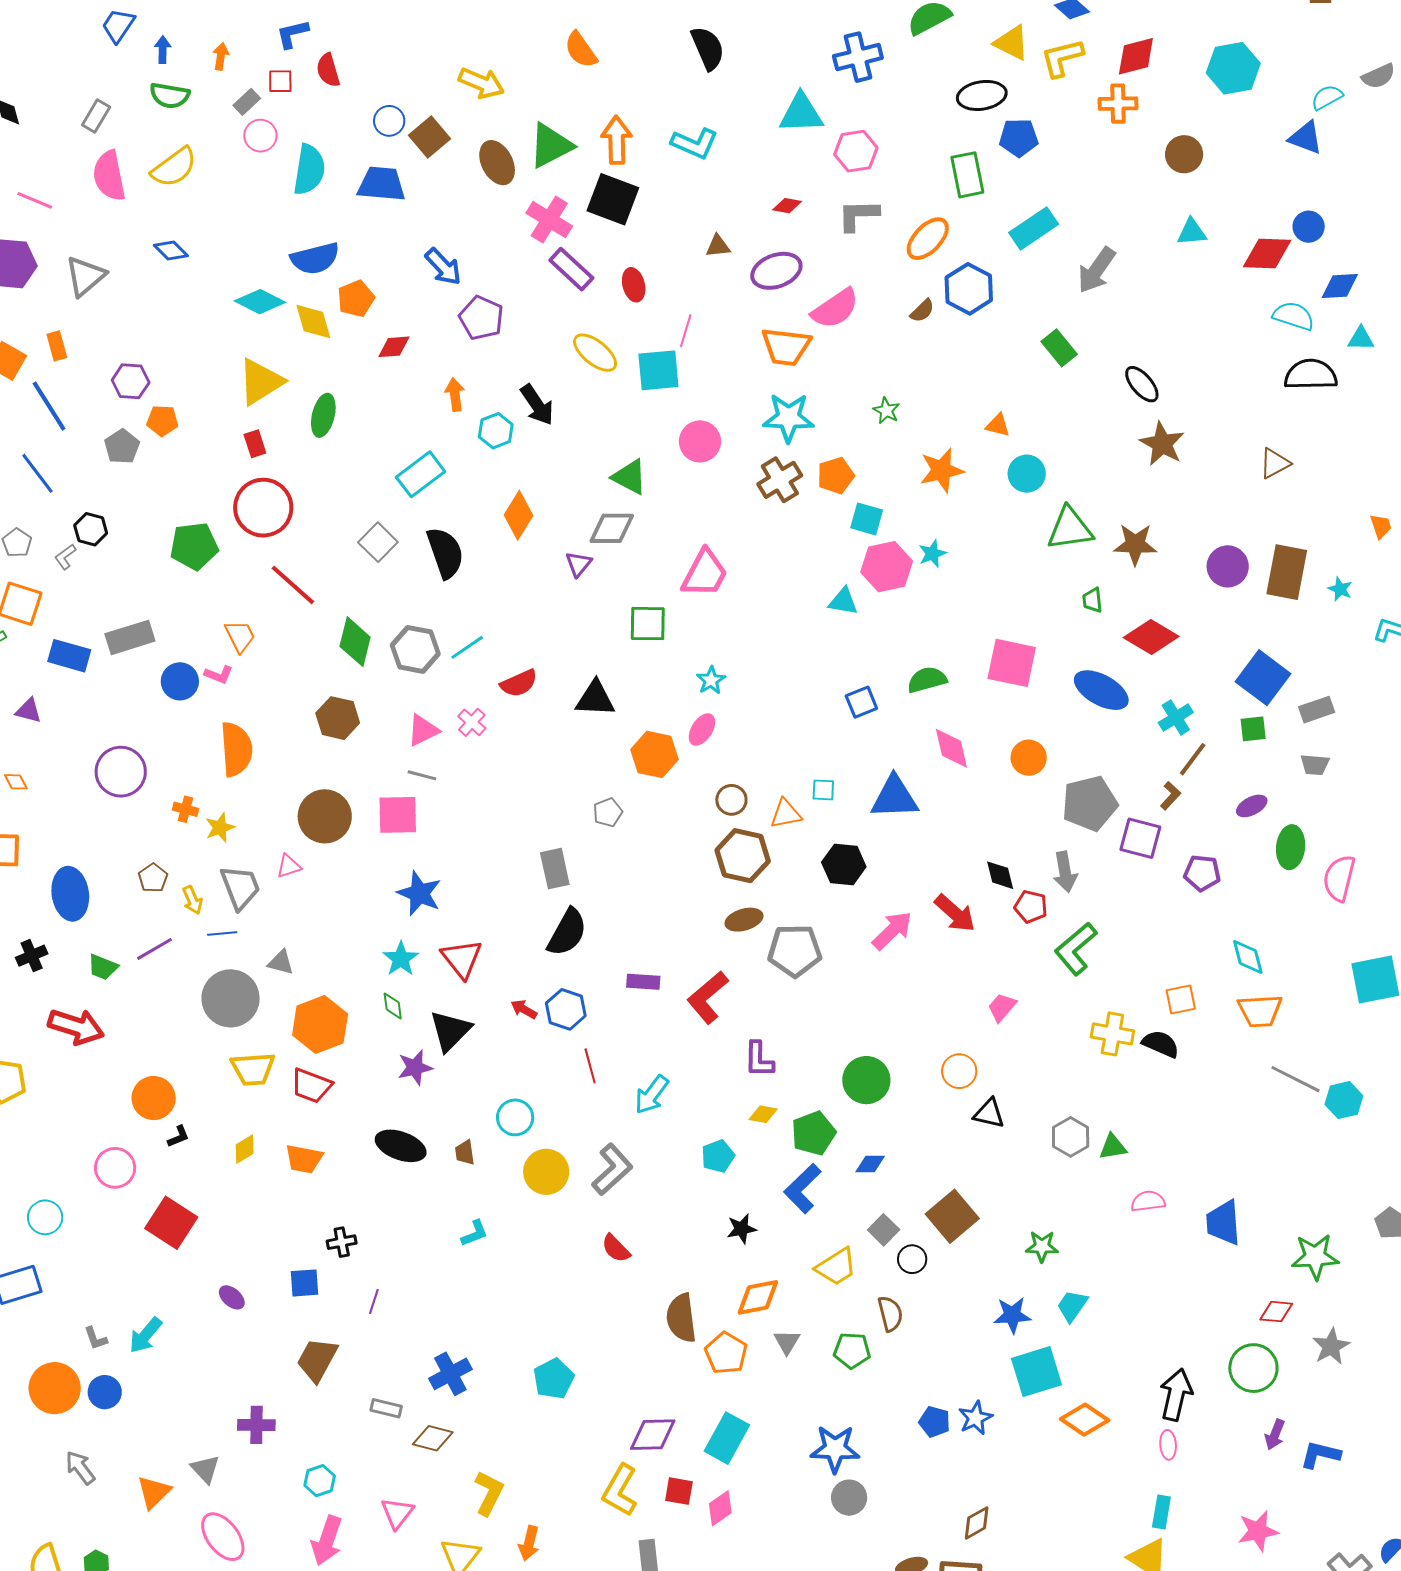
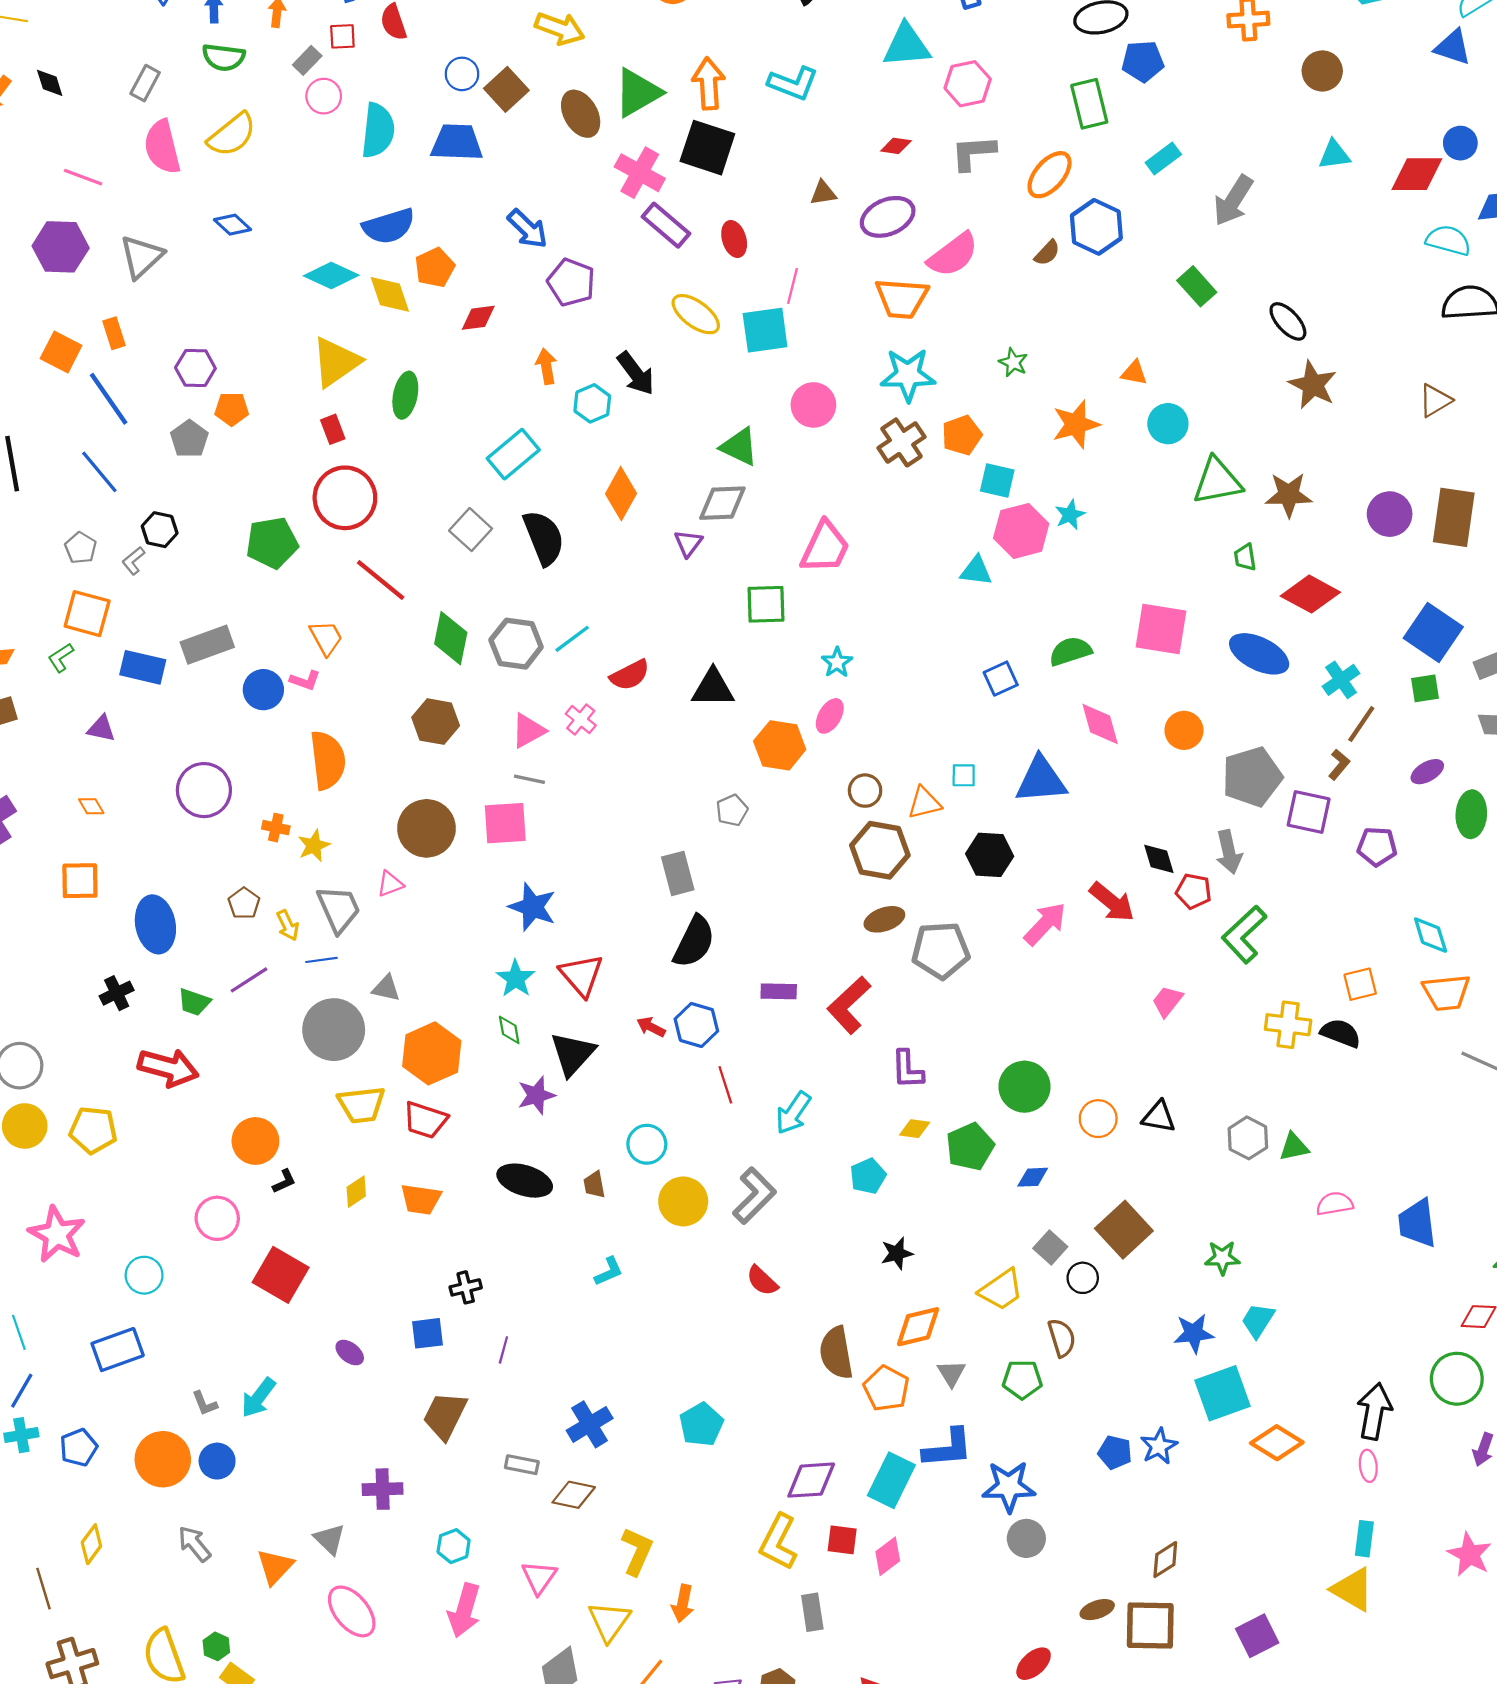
cyan rectangle: (1034, 228) -> (1163, 158), size x0.7
orange circle: (959, 1071) -> (1098, 1119), moved
blue L-shape: (803, 1188) -> (948, 1448), moved, turned -138
pink star: (1258, 1531) -> (1470, 1555), turned -30

